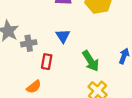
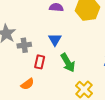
green arrow: (91, 61) -> (68, 63), moved

